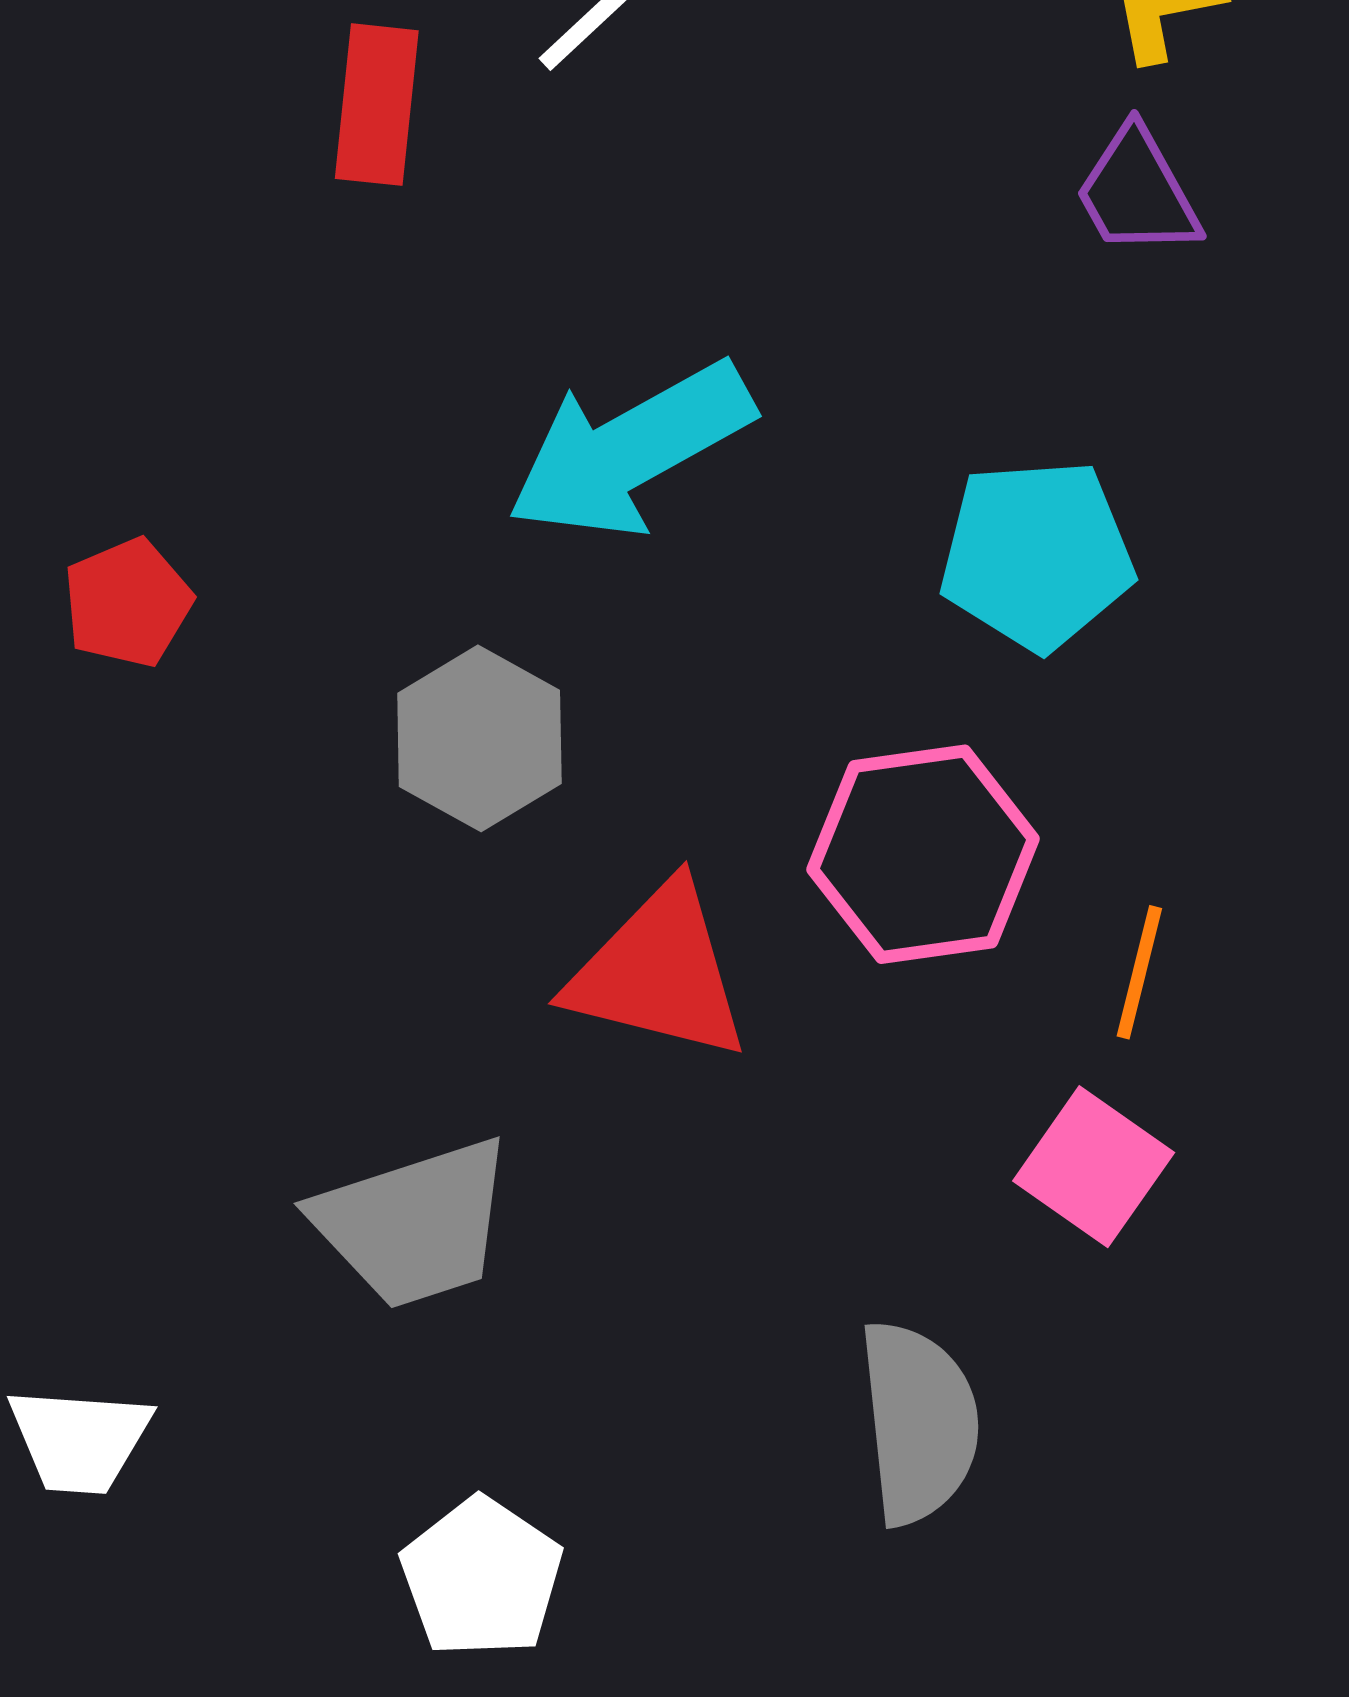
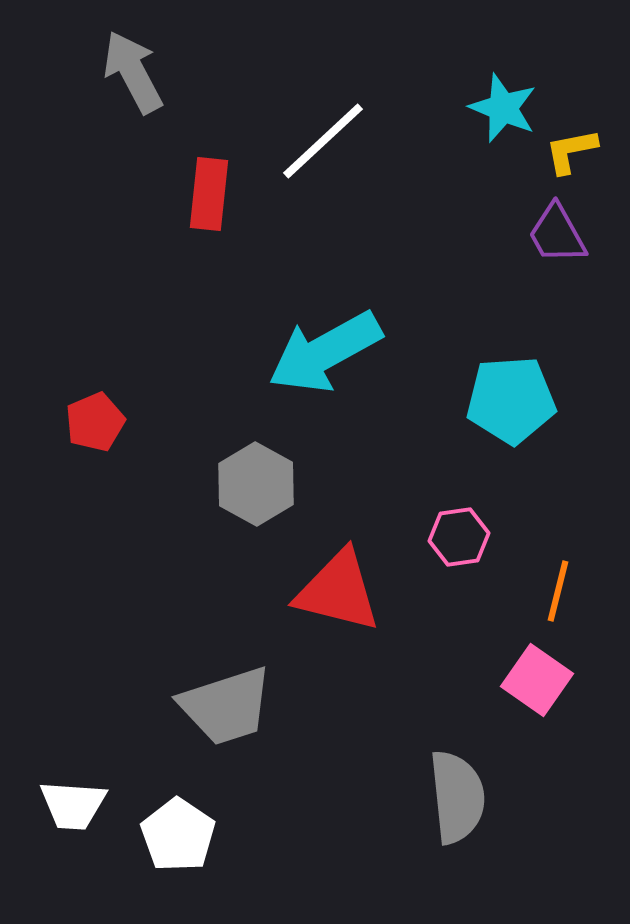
pink hexagon: (923, 854) -> (459, 537), size x0.6
white pentagon: (482, 1578) -> (178, 835), moved

